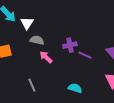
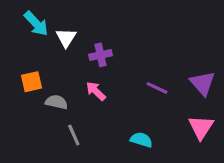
gray semicircle: (37, 40) -> (57, 102), moved
purple cross: (70, 45) -> (101, 55), moved

